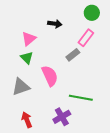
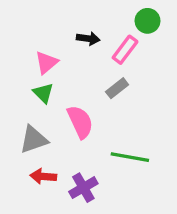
pink rectangle: (86, 38) -> (125, 50), moved
purple cross: (62, 117) -> (83, 188), moved
red arrow: (27, 120) -> (43, 176), moved, turned -63

